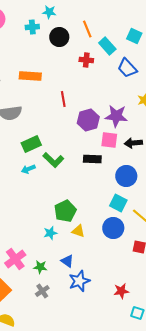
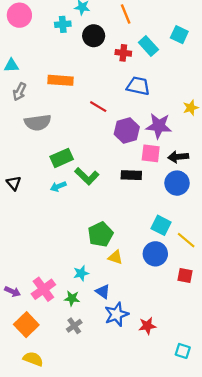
orange line: (87, 29) -> (126, 14), moved
red cross: (86, 60) -> (123, 53), moved
blue trapezoid: (127, 68) -> (138, 86), moved, turned 145
red line: (63, 99) -> (98, 107), turned -49
blue circle: (126, 176) -> (177, 183), moved
cyan star: (50, 233) -> (81, 273), moved
red star: (121, 291) -> (147, 326), moved

